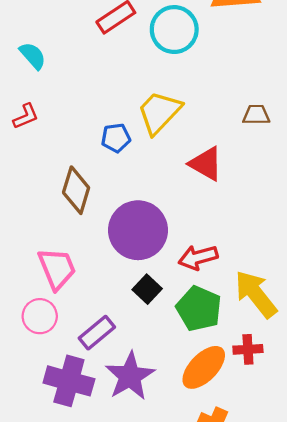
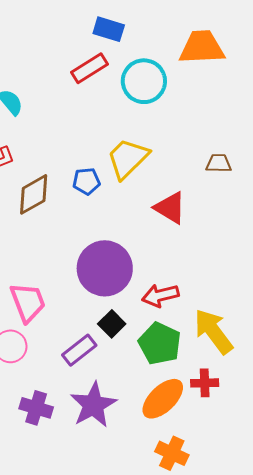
brown diamond: (76, 190) -> (34, 194), moved, turned 42
purple rectangle: (97, 333) -> (79, 350), moved
purple cross: (69, 381) -> (36, 408), size x0.7

